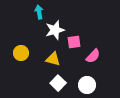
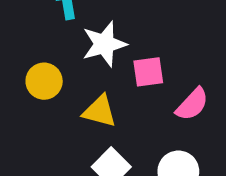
yellow circle: (21, 53) -> (44, 81), moved

